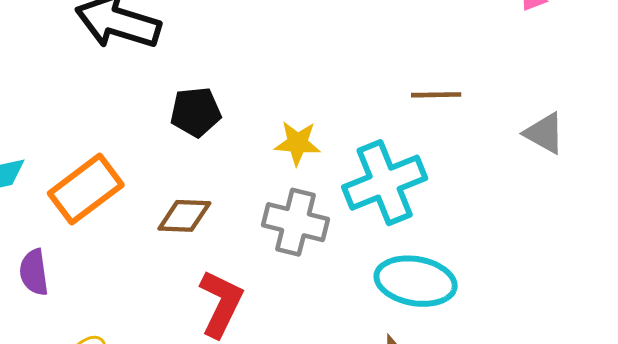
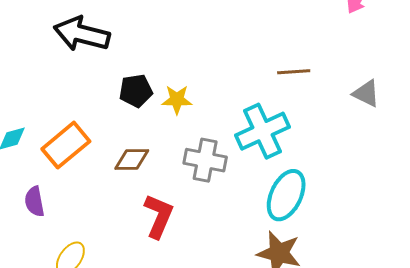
yellow star: (297, 143) -> (177, 100), moved
cyan ellipse: (416, 281) -> (286, 195), turned -72

